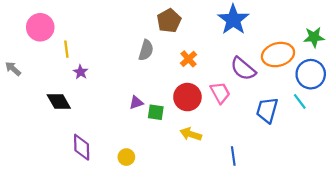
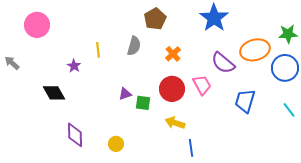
yellow line: (66, 49) -> (98, 50), moved
cyan line: (300, 101) -> (289, 110), moved
blue line: (233, 156) -> (191, 148), moved

